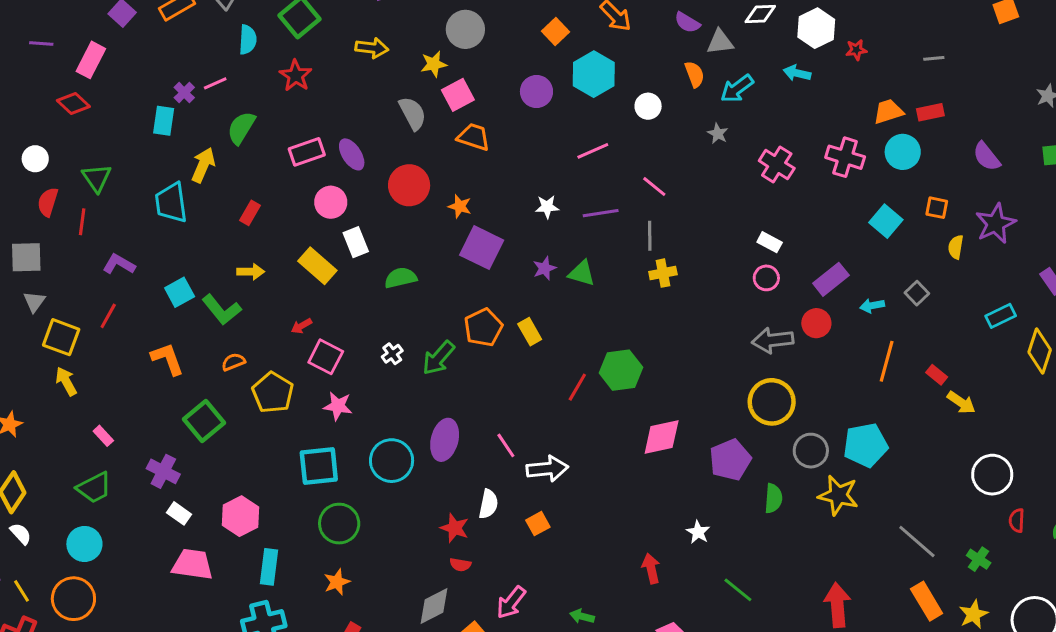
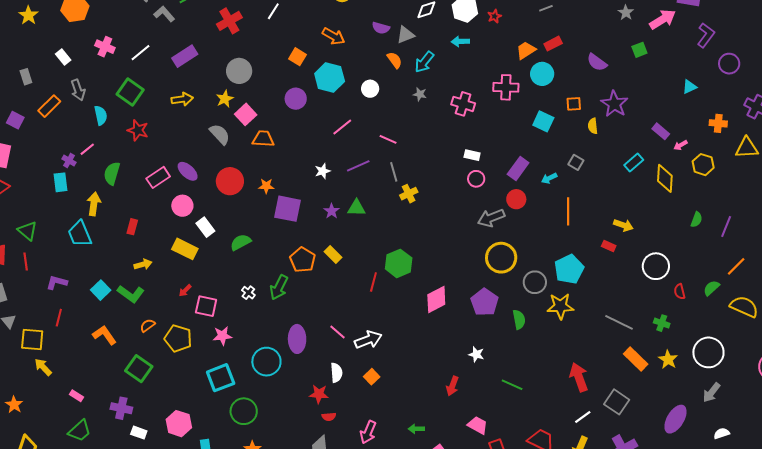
red rectangle: (937, 375) -> (609, 246), moved
red arrow: (651, 568) -> (452, 386), turned -132

